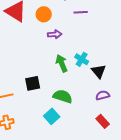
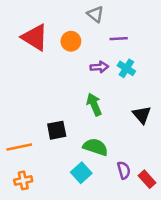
purple arrow: (55, 34) -> (99, 67), moved
cyan cross: (82, 59) -> (126, 68), moved
purple semicircle: (103, 95) -> (124, 170), moved, turned 88

